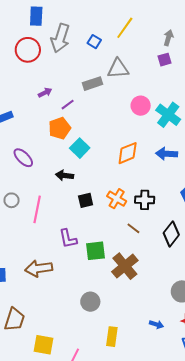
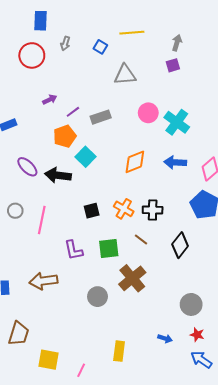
yellow line: (125, 28) -> (132, 33), turned 50
gray arrow: (60, 38) -> (65, 43), size x0.5
gray rectangle: (92, 84) -> (101, 117), moved
black arrow: (65, 175) -> (58, 175), moved, size x1.4
green square: (95, 251) -> (109, 249), moved
gray circle: (90, 302) -> (98, 297), moved

